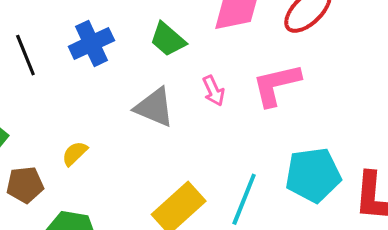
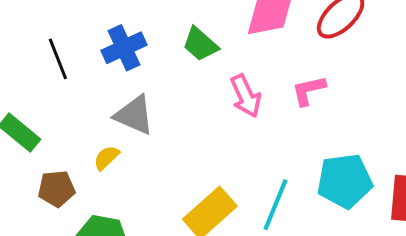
pink L-shape: (276, 85) -> (309, 90), size x0.7
pink arrow: (213, 91) -> (246, 96), size x1.4
gray triangle: (154, 107) -> (134, 115), moved

